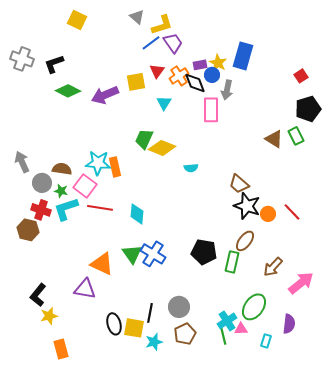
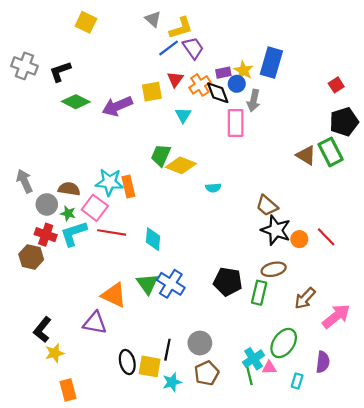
green rectangle: (296, 136) -> (331, 152), size x1.4
brown ellipse: (245, 241) -> (274, 269), turned 40

